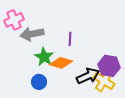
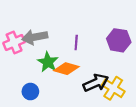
pink cross: (14, 20) -> (14, 42), moved
purple hexagon: (109, 66) -> (119, 40), moved
blue circle: (39, 82) -> (30, 92), moved

